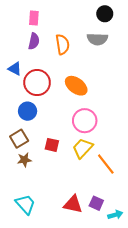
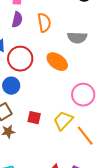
gray semicircle: (97, 39) -> (77, 38), moved
pink circle: (85, 121) -> (83, 95), moved

